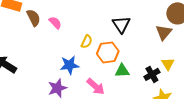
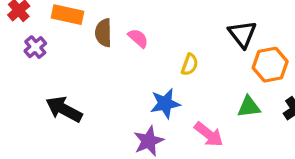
brown semicircle: (34, 18) -> (103, 33), turned -150
orange hexagon: (108, 52) -> (270, 65), moved

